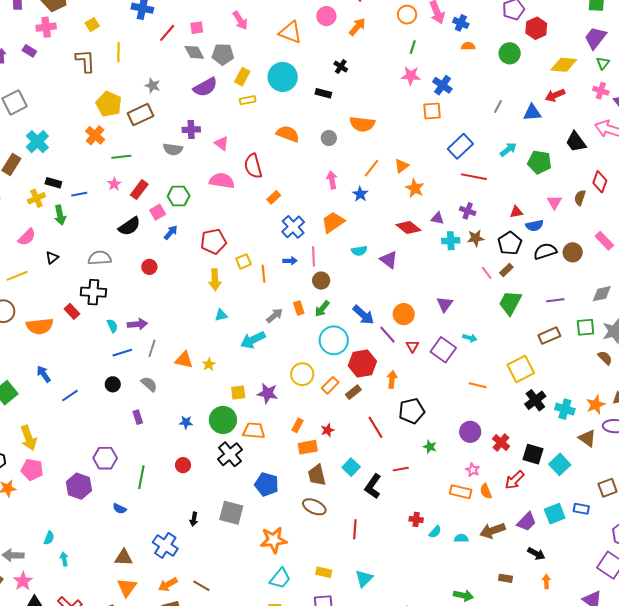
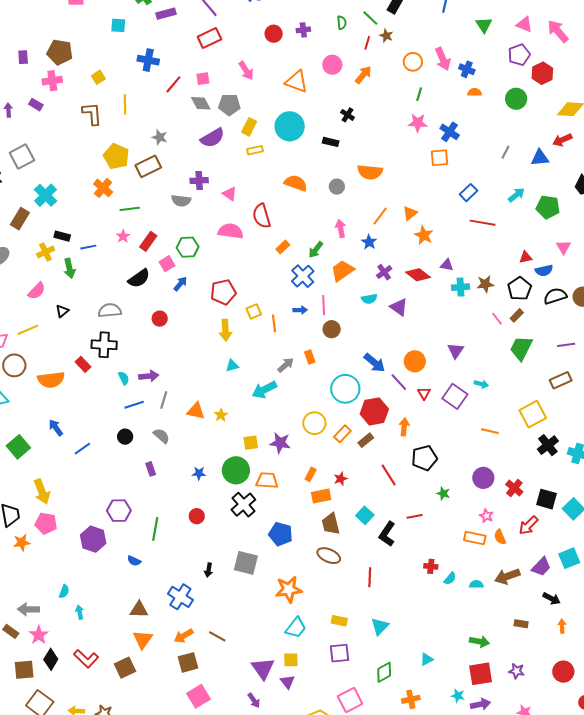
blue rectangle: (460, 146) -> (469, 193), size x0.7
purple cross: (468, 211) -> (384, 272), moved, turned 35
green arrow: (322, 309) -> (316, 250), moved

